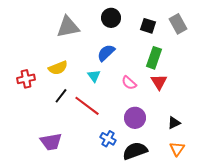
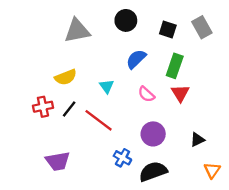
blue semicircle: (106, 53) -> (136, 59), moved
red cross: (26, 79) -> (43, 107), moved
orange triangle: (177, 149) -> (212, 170), moved

